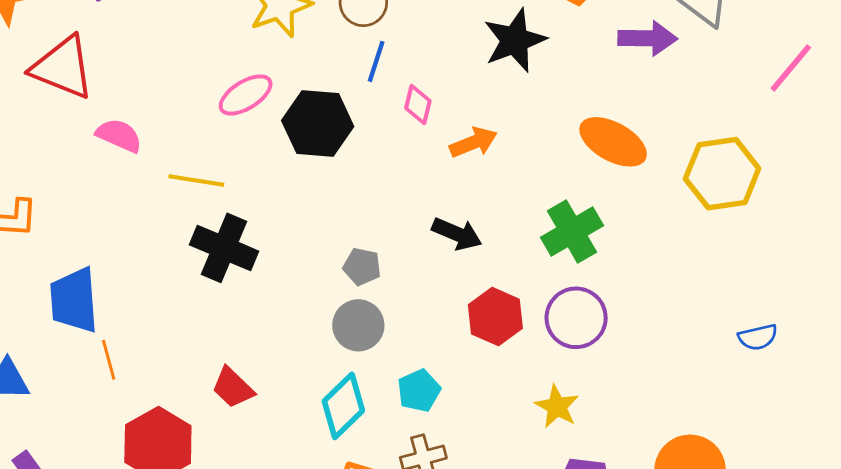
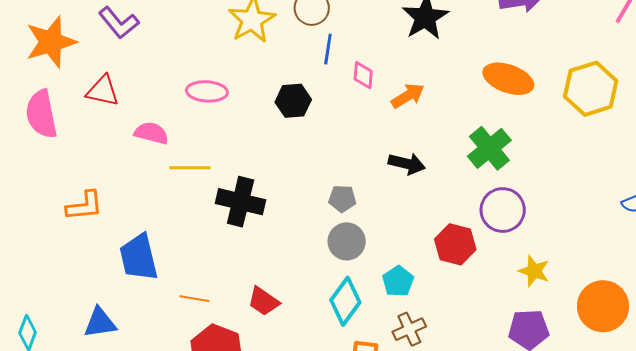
red triangle: (63, 67) -> (103, 91), size x0.7
pink ellipse: (246, 95) -> (207, 91), moved, turned 45
black hexagon: (318, 123) -> (293, 101), size x0.7
yellow line: (196, 180) -> (190, 168), moved
red hexagon: (495, 317) -> (455, 244), moved
orange line: (109, 360) -> (194, 299), moved, turned -56
yellow star: (557, 406) -> (534, 271), moved

